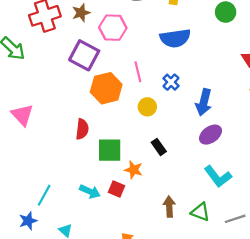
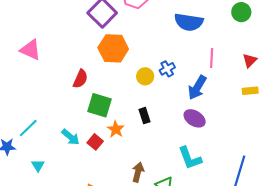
pink line: (138, 72) -> (212, 58), moved
blue cross: (171, 82) -> (167, 69), moved
pink triangle: (22, 115) -> (30, 50), turned -40
purple ellipse: (211, 135) -> (195, 118), turned 50

